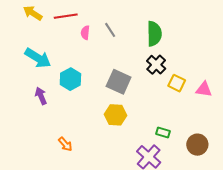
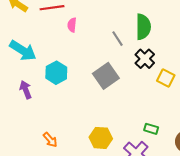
gray line: (110, 30) -> (118, 39), moved
gray square: (119, 82) -> (106, 76), turned 30
yellow hexagon: (116, 115) -> (101, 138), moved

